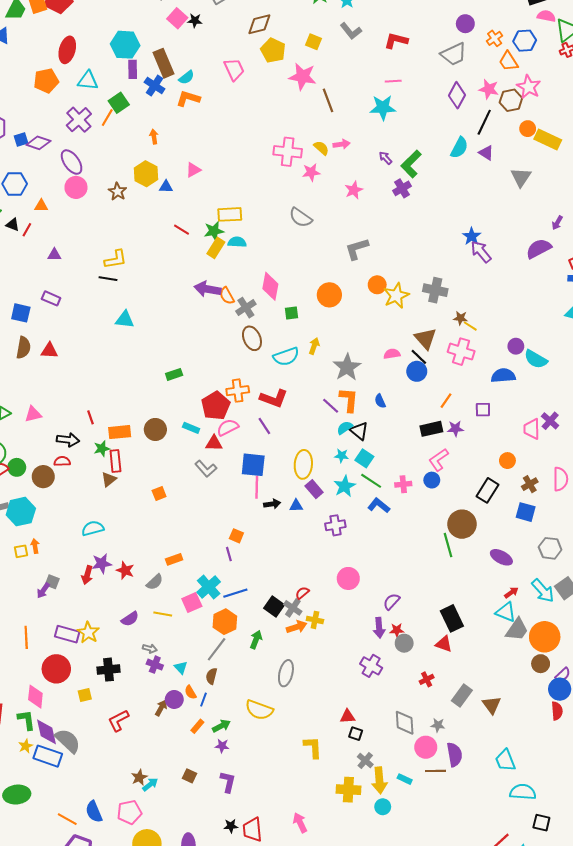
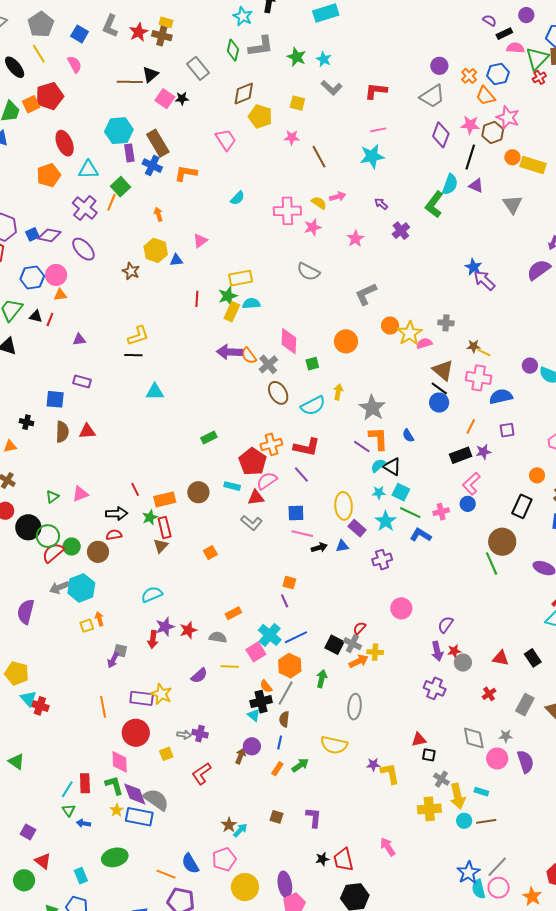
red ellipse: (67, 50) -> (65, 143), turned -30
cyan semicircle: (186, 77) -> (237, 198), moved
pink star: (303, 77) -> (292, 137), size x0.6
green L-shape: (411, 164) -> (434, 204), moved
pink circle: (76, 187) -> (56, 275), moved
red line: (182, 230) -> (197, 299), turned 70
gray cross: (435, 290) -> (446, 323), size x0.7
pink semicircle: (392, 354) -> (424, 343), moved
blue semicircle: (503, 376) -> (501, 397), moved
blue square: (253, 465) -> (296, 513), size x0.7
pink line: (257, 487) -> (302, 534), turned -70
red star: (125, 570) -> (188, 630), turned -30
gray semicircle: (155, 582) -> (218, 637), turned -120
black rectangle: (452, 618) -> (533, 658), moved, size x0.7
gray arrow: (150, 649) -> (184, 735), moved
purple cross: (155, 665) -> (200, 734), moved
black cross: (108, 670) -> (261, 702), moved
orange semicircle: (190, 692) -> (266, 686), moved
purple star: (222, 746) -> (373, 765), moved
brown line: (436, 771) -> (486, 821), moved

